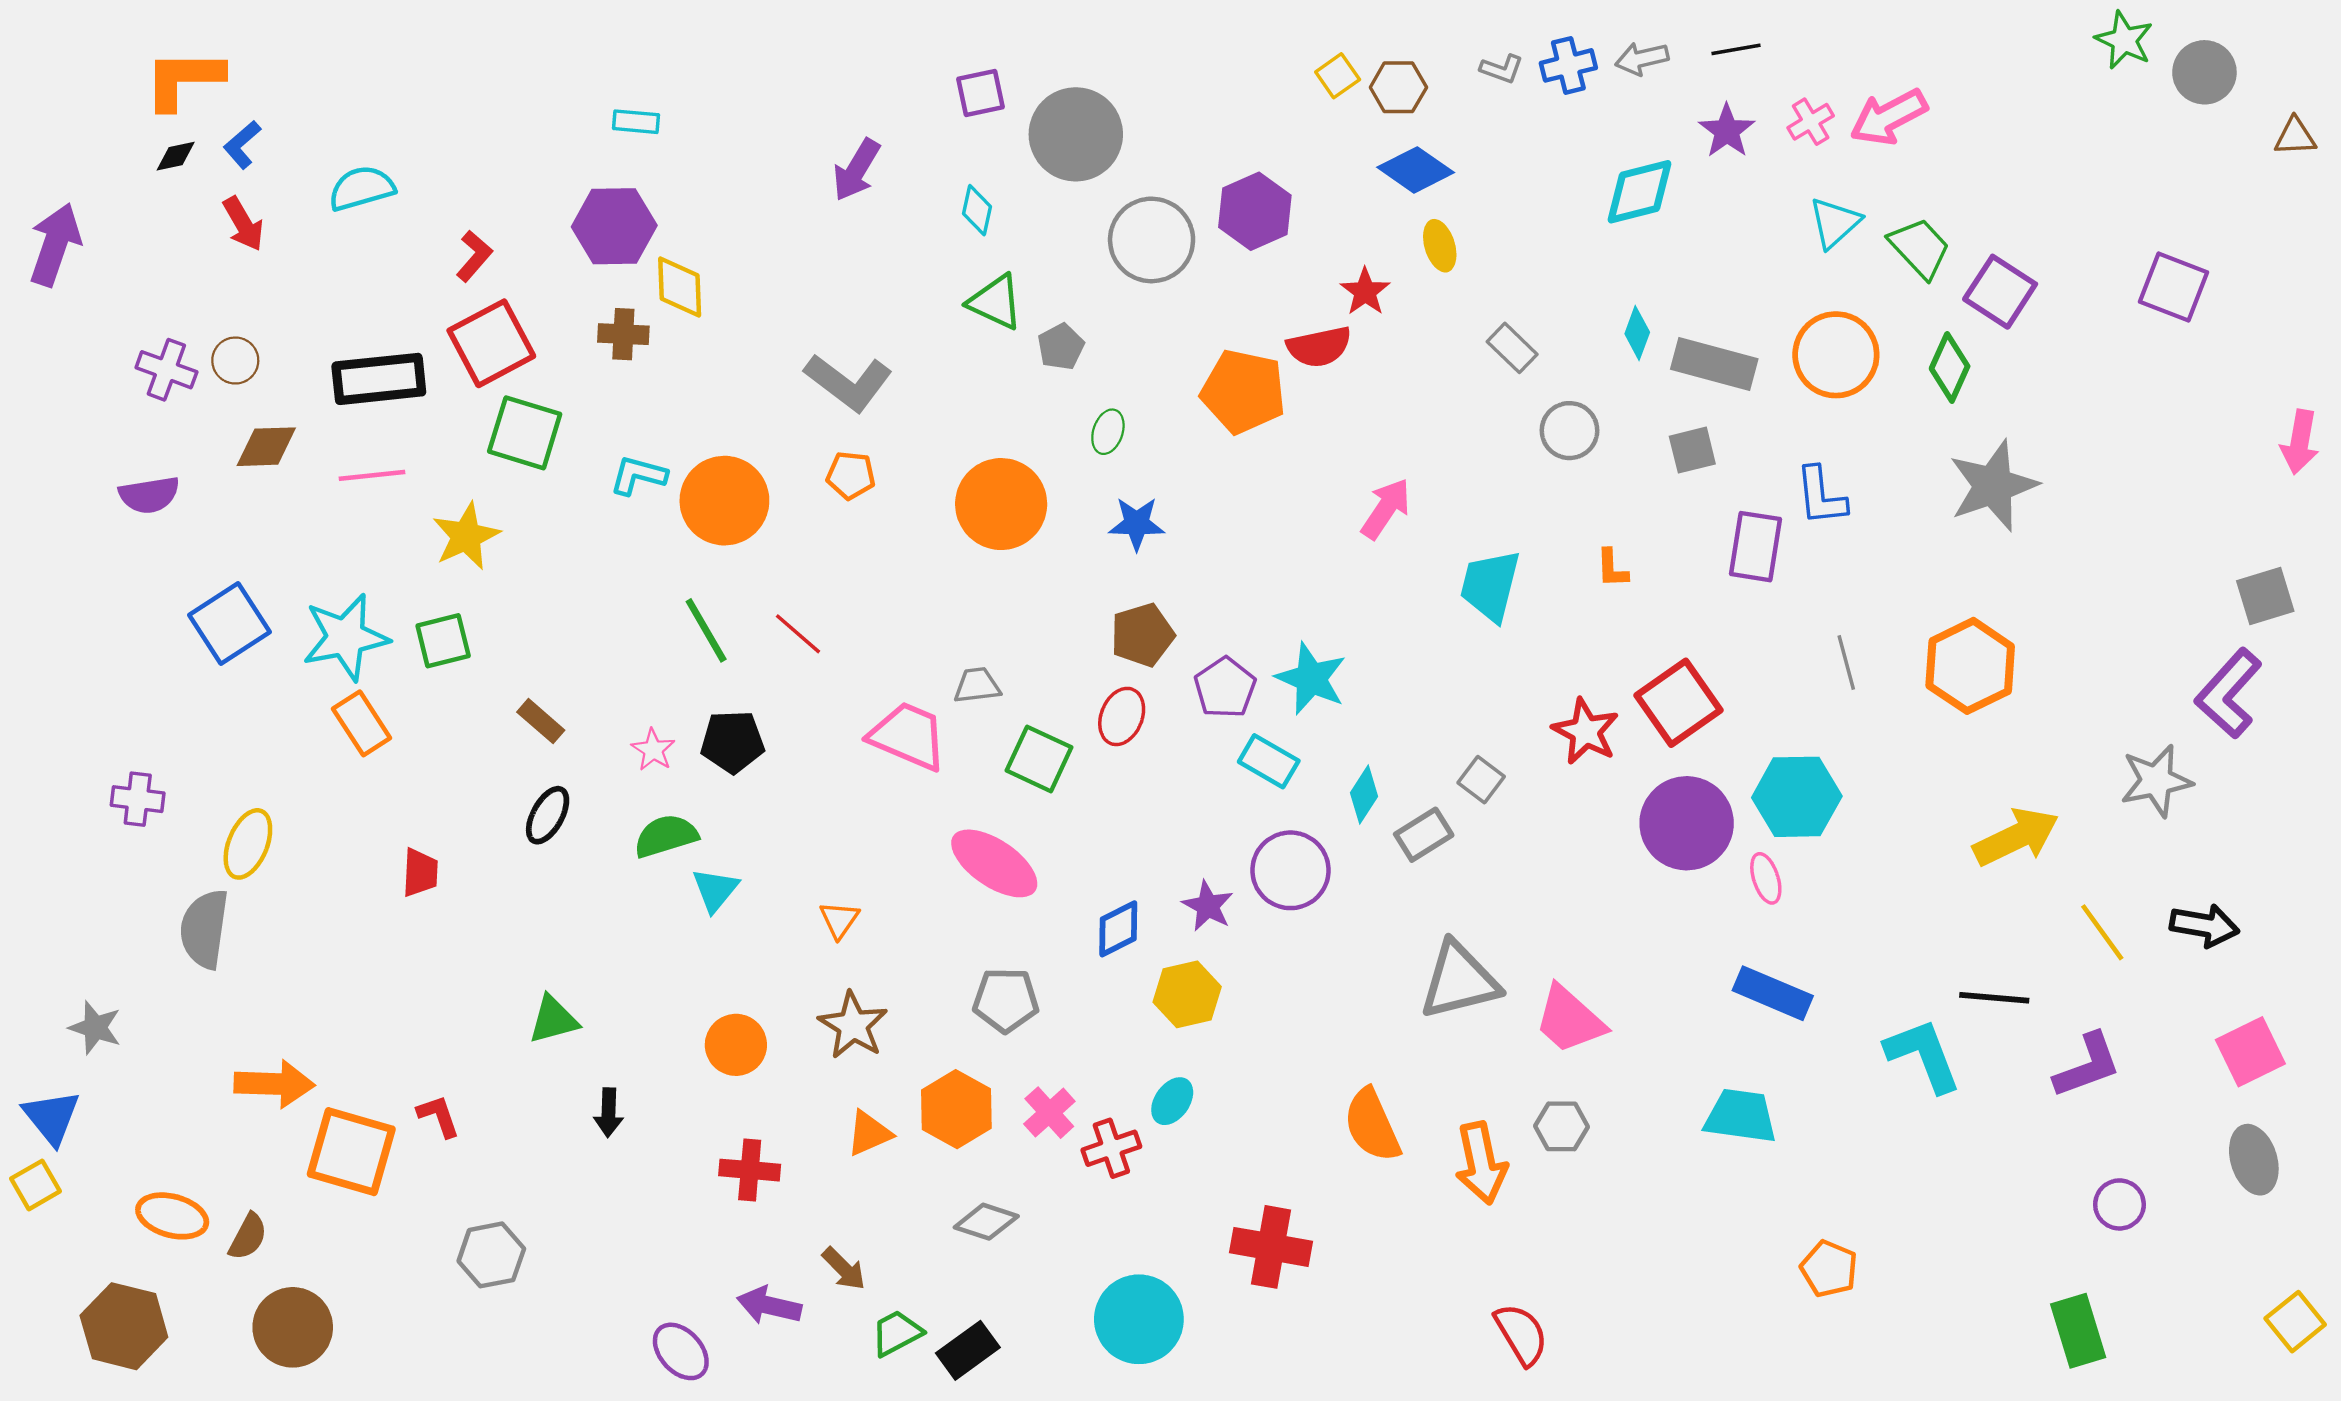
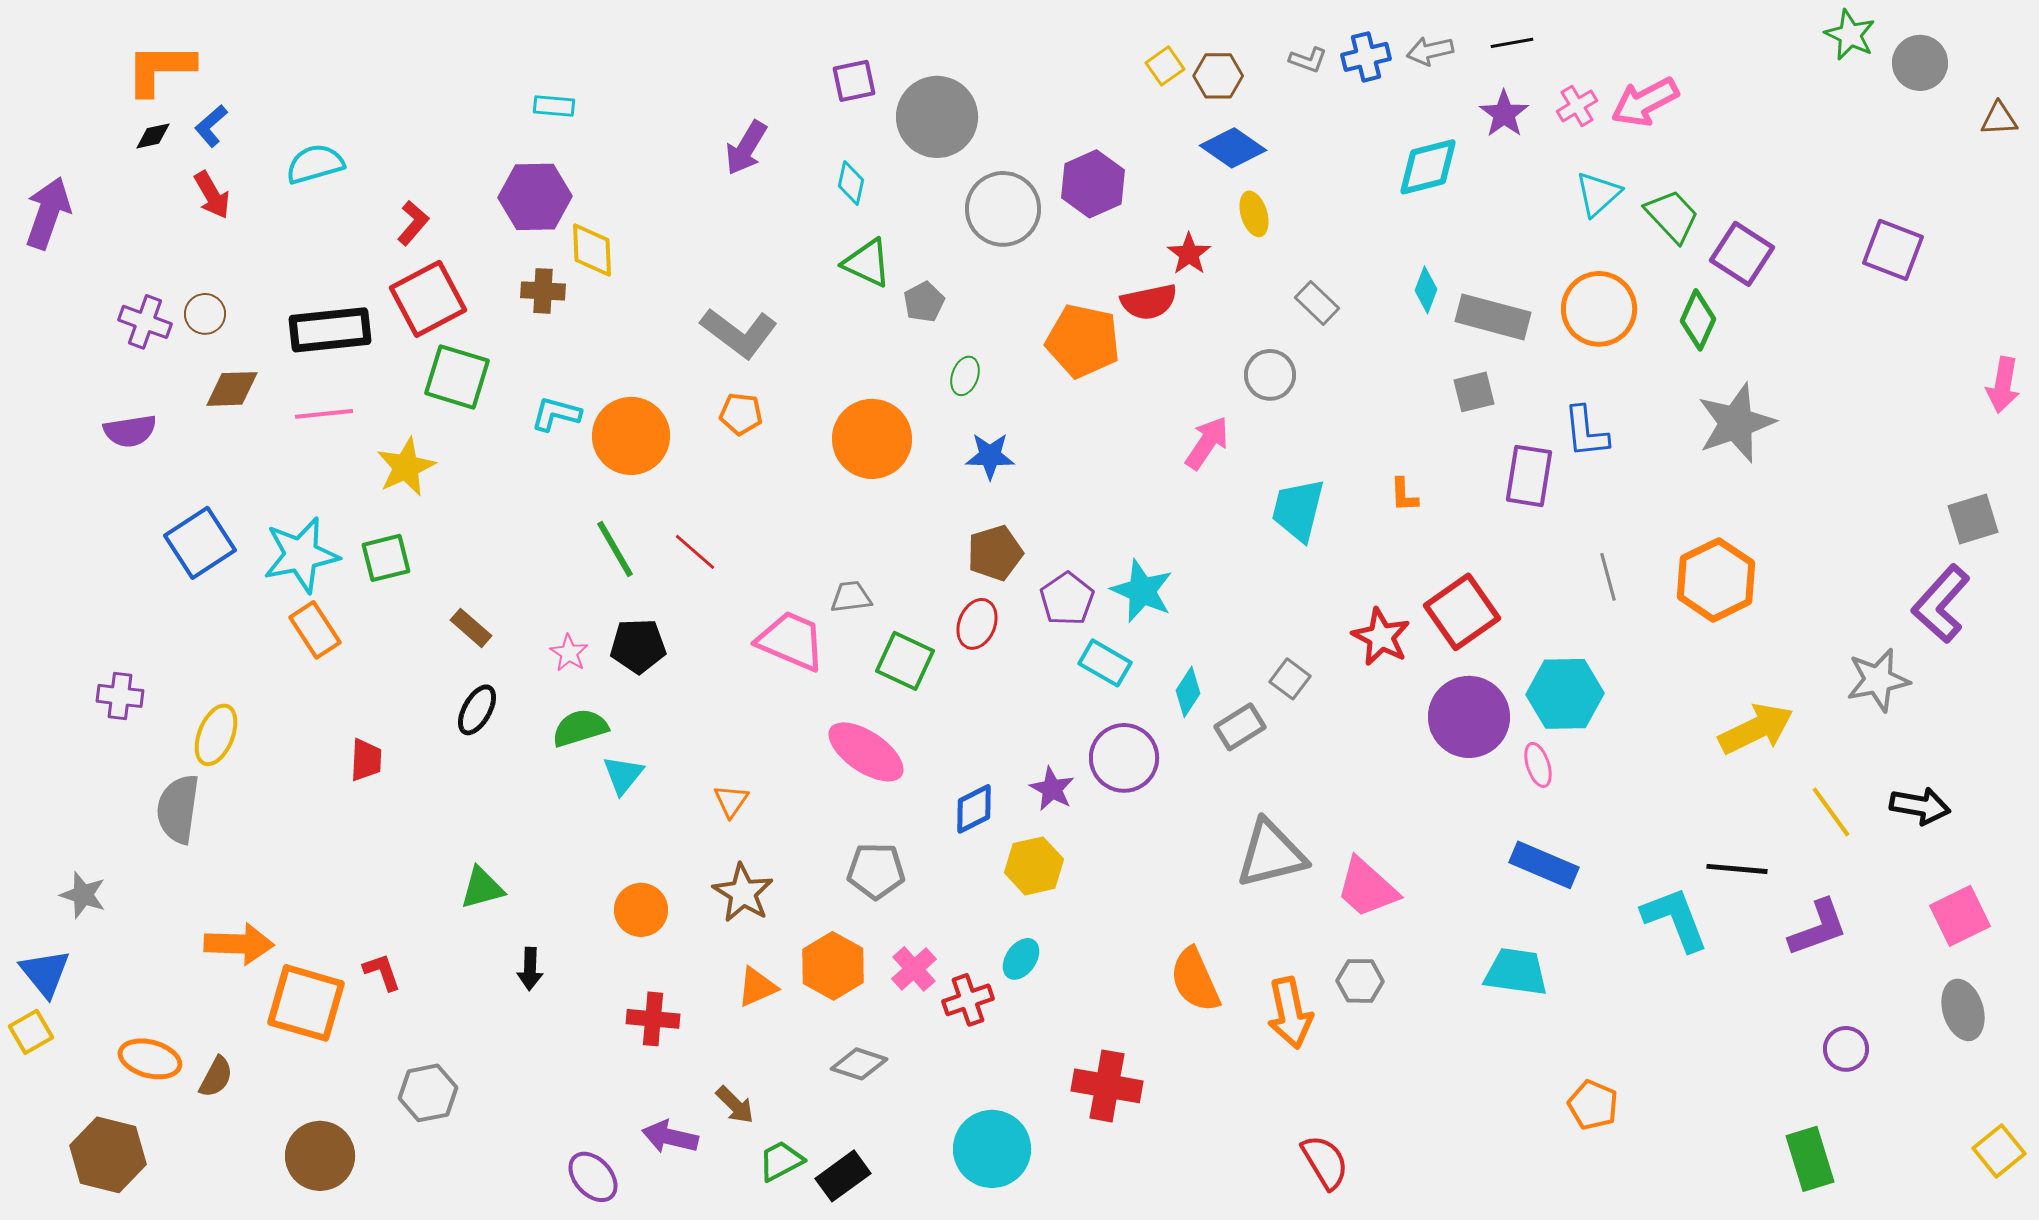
gray circle: (1569, 431) -> (1270, 375), moved
brown circle: (293, 1327) -> (320, 1156), moved

